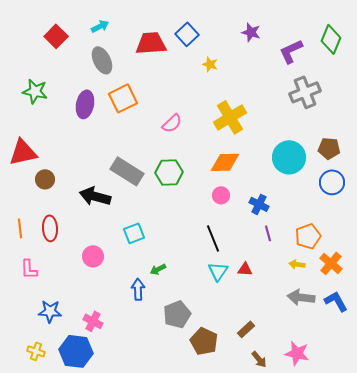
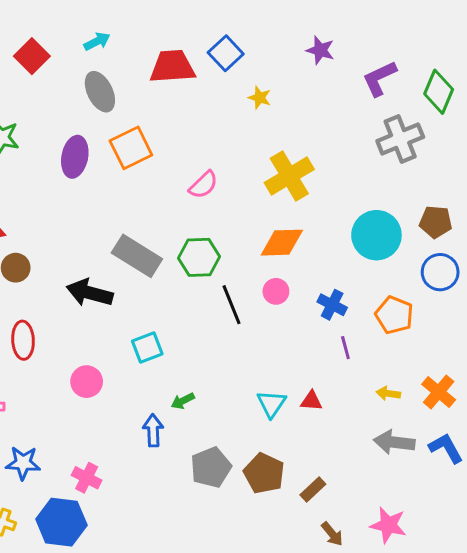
green diamond: (331, 39) -> (439, 92), moved
orange pentagon: (308, 236) -> (394, 315), moved, turned -30
black line: (213, 238) -> (232, 305), moved
brown pentagon: (204, 341) -> (264, 473), moved

